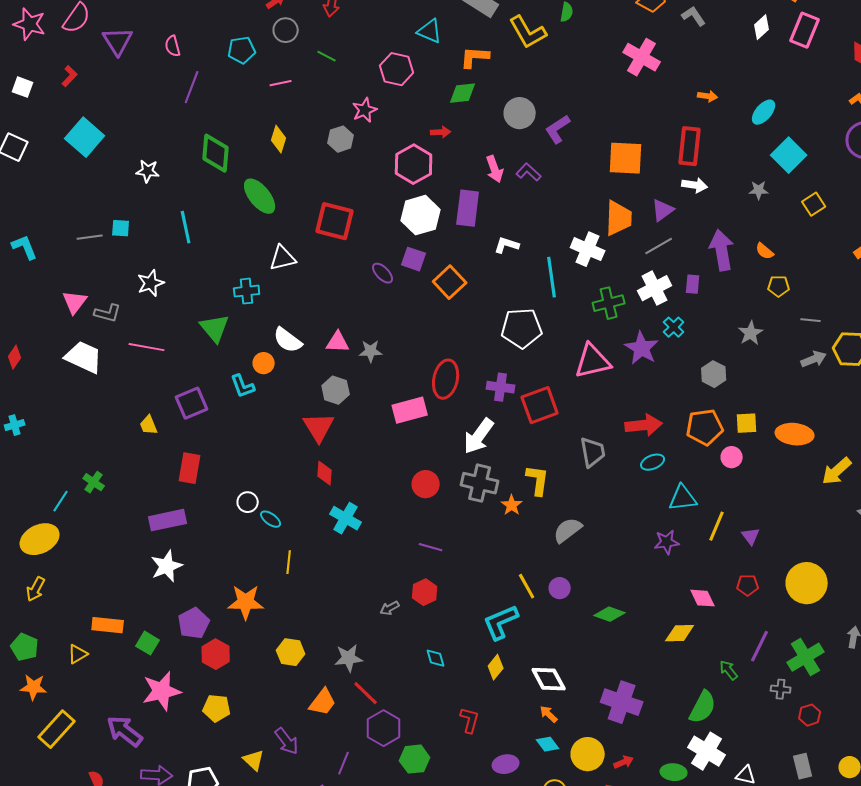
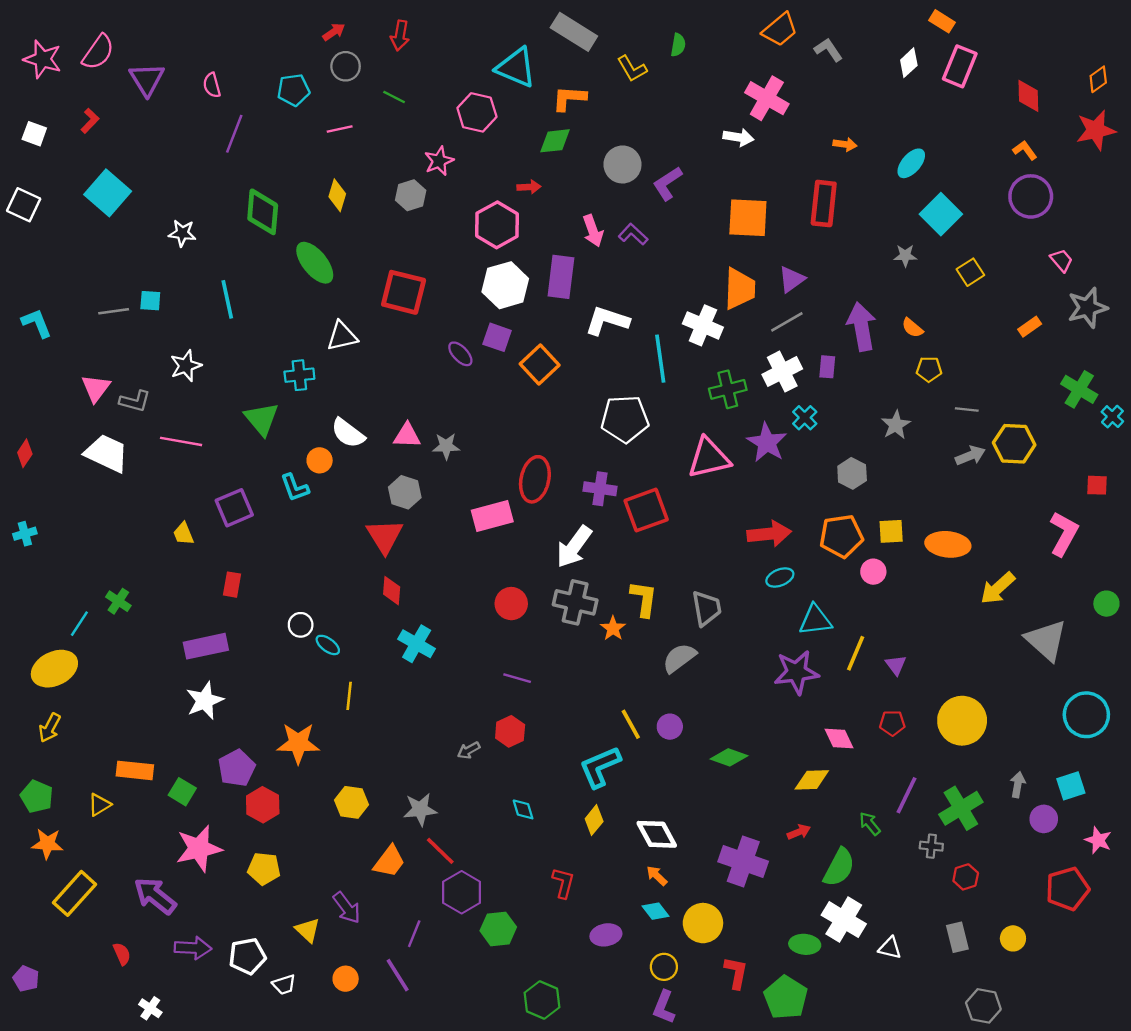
cyan triangle: (430, 31) -> (516, 67), size x1.4
yellow L-shape: (528, 32) -> (632, 69), size x0.7
white arrow: (695, 185) -> (738, 137), moved
white L-shape: (507, 245) -> (607, 321), size x1.5
gray trapezoid: (593, 452) -> (706, 608), moved
red rectangle: (190, 468) -> (232, 585), size x0.7
purple star: (667, 542) -> (796, 672), size x1.5
red arrow: (624, 762) -> (799, 832), moved

